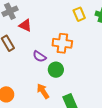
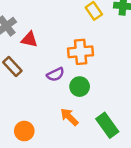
purple semicircle: (39, 56) -> (55, 74), turned -48

